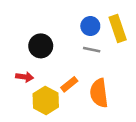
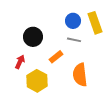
red arrow: (25, 77) -> (20, 62), turned -72
orange rectangle: (69, 84) -> (56, 57), moved

